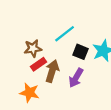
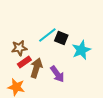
black square: (80, 52) -> (61, 38), moved
purple arrow: (76, 78) -> (57, 74), turned -66

